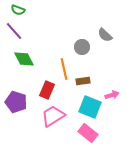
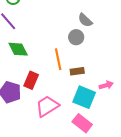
gray semicircle: (105, 35) -> (85, 20), moved
red rectangle: (47, 90) -> (31, 80), moved

